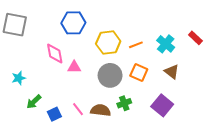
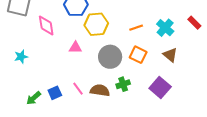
yellow hexagon: (108, 43) -> (96, 24), moved
pink diamond: (55, 54) -> (46, 25), moved
green arrow: (34, 102) -> (34, 98), moved

